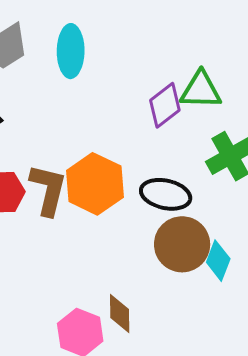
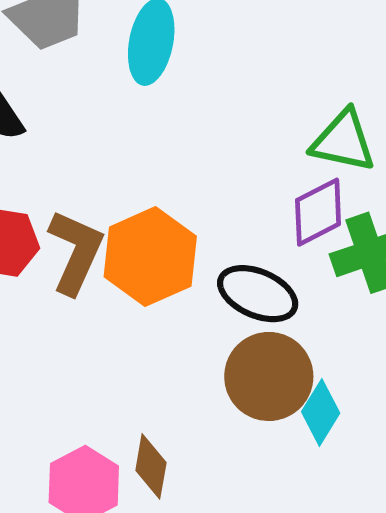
purple diamond: (165, 105) -> (318, 212), moved

